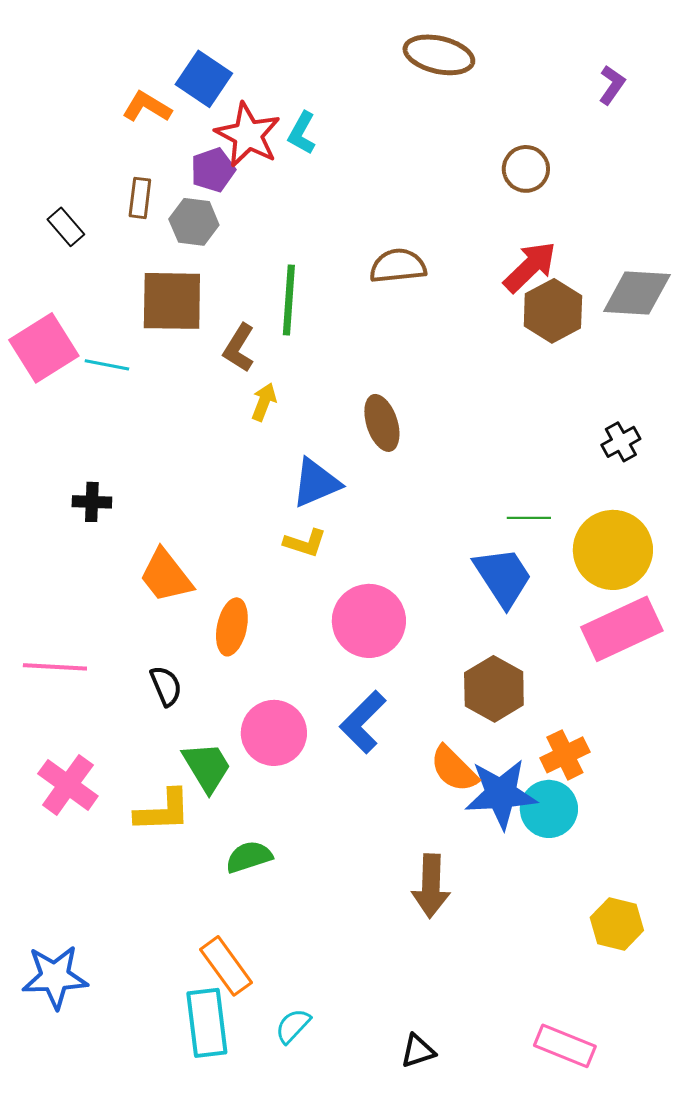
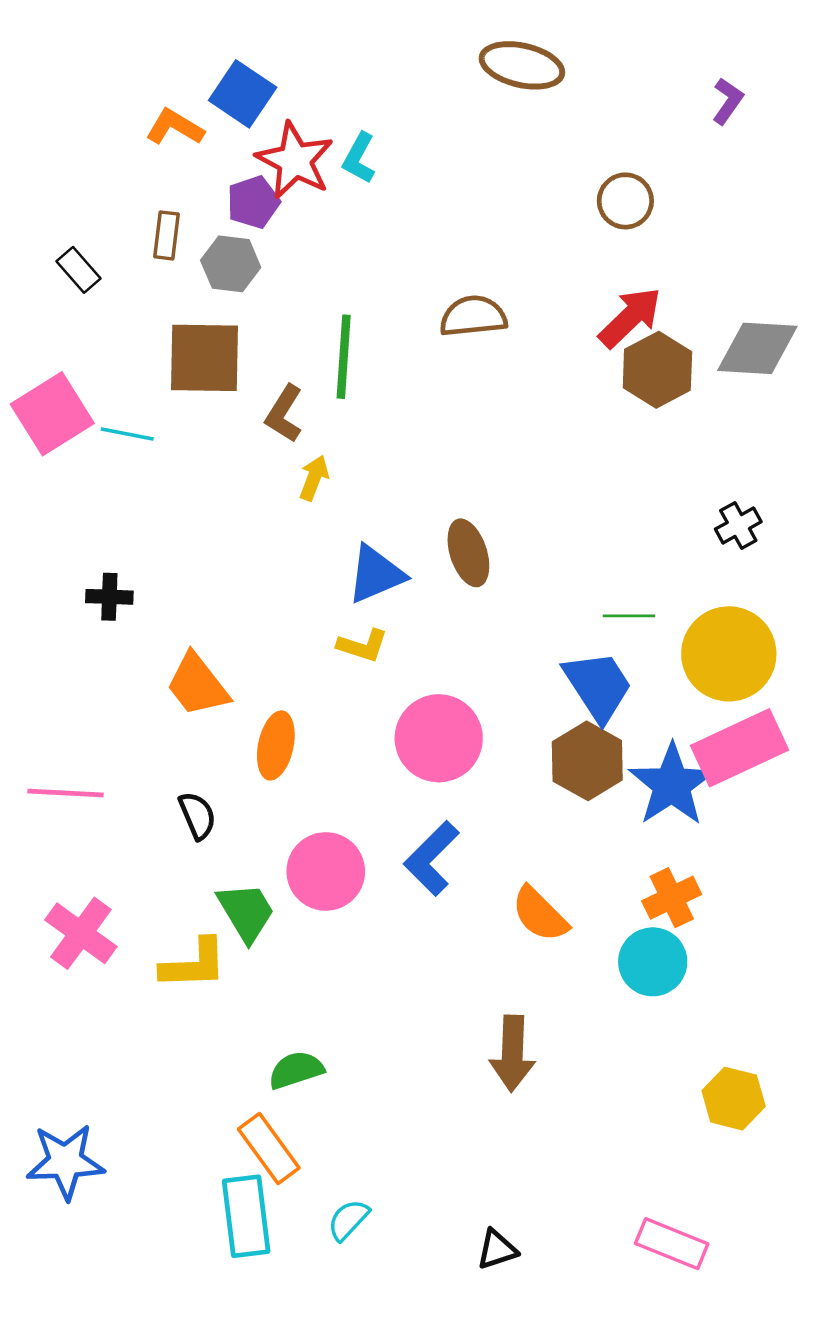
brown ellipse: (382, 423) -> (468, 553), moved
brown hexagon: (494, 689) -> (587, 761), moved
blue star: (501, 794) -> (672, 785), moved, turned -30
green semicircle: (249, 857) -> (296, 1070), moved

